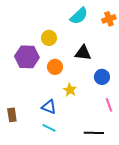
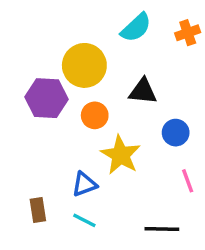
yellow circle: (49, 38) -> (84, 65), size x1.6
yellow star: (70, 90) -> (121, 155), size x1.6
blue triangle: (49, 107) -> (84, 184), turned -42
brown rectangle: (12, 115) -> (38, 210), moved

